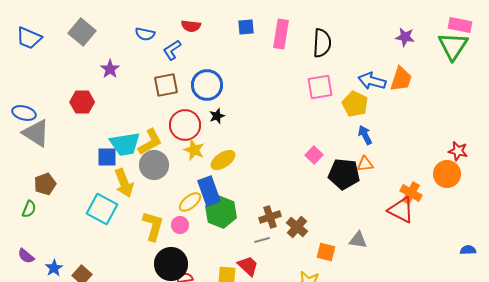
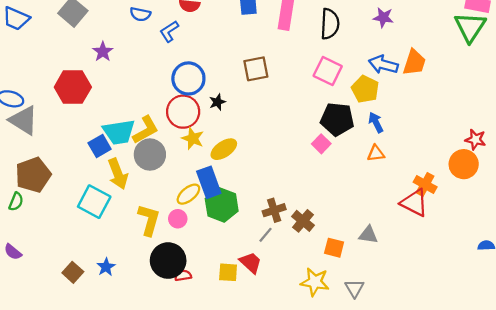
purple star: (405, 37) -> (383, 17), moved
brown square: (166, 85) -> (256, 69), moved
blue circle: (207, 85) -> (188, 78), moved
pink square: (320, 87) -> (328, 71), turned 36
red hexagon: (82, 102) -> (73, 87), size x1.4
blue square: (107, 157) -> (100, 146), turned -30
black pentagon: (344, 174) -> (337, 119), moved
brown pentagon: (45, 184) -> (33, 175), size x1.5
gray line: (262, 240) -> (266, 235), turned -35
blue star: (54, 268) -> (106, 267), moved

